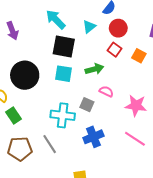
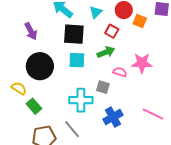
purple arrow: (12, 31) -> (31, 31), moved
red square: (115, 50) -> (112, 31), moved
orange square: (139, 56) -> (140, 21), moved
pink star: (136, 106) -> (142, 63), moved

